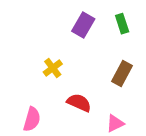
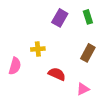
yellow cross: (53, 68) -> (38, 49), turned 32
pink semicircle: (32, 119) -> (15, 66), moved

